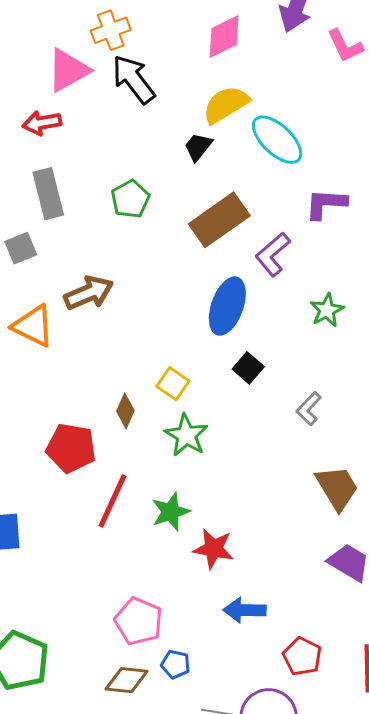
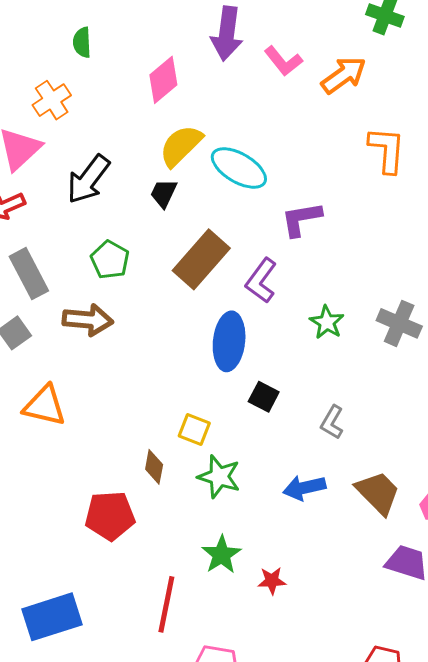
black arrow: (134, 79) -> (88, 179), moved, turned -92
brown arrow: (89, 293) -> (88, 320), moved, turned 42
red line: (113, 501) -> (166, 604), moved
red star: (213, 549) -> (272, 581), size x0.7
blue arrow: (245, 610) -> (304, 488), moved

